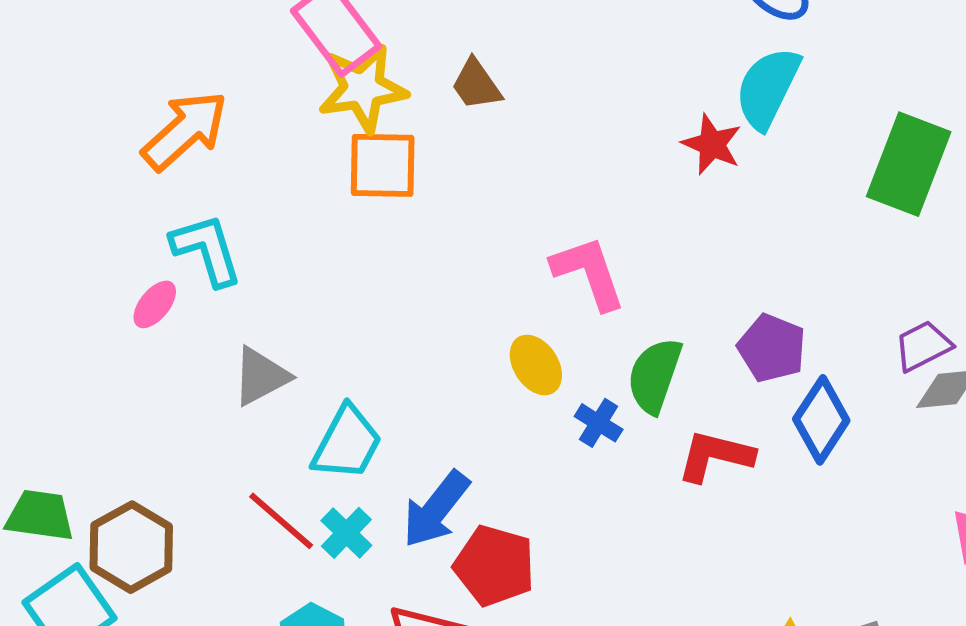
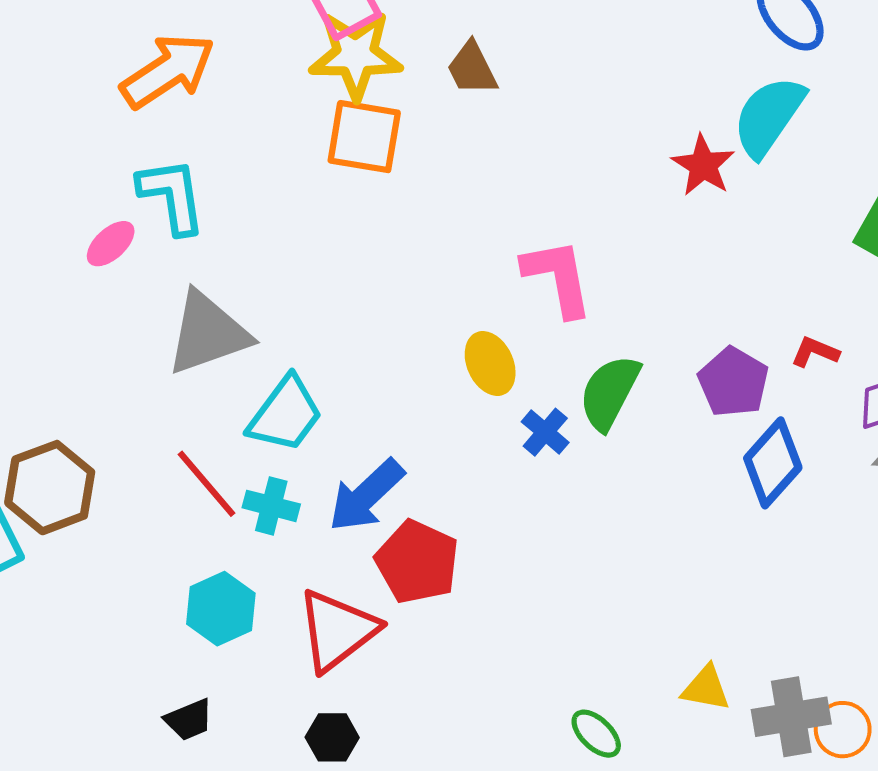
gray triangle: (261, 376) -> (208, 333), size x1.4
red L-shape: (715, 456) -> (815, 352), moved, size x0.6
cyan cross: (346, 533) -> (271, 506), turned -38

